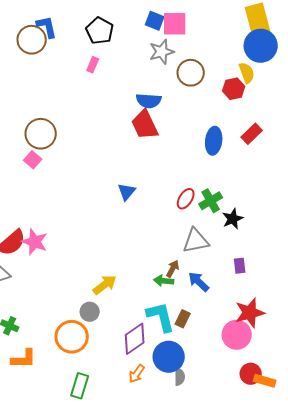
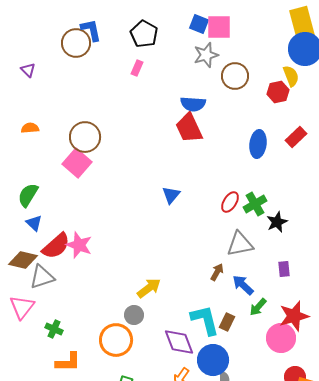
pink square: (33, 160) -> (77, 163), size x1.6
green arrow: (164, 281) -> (258, 307), moved, turned -54
purple diamond: (135, 339) -> (179, 342), turned -76

